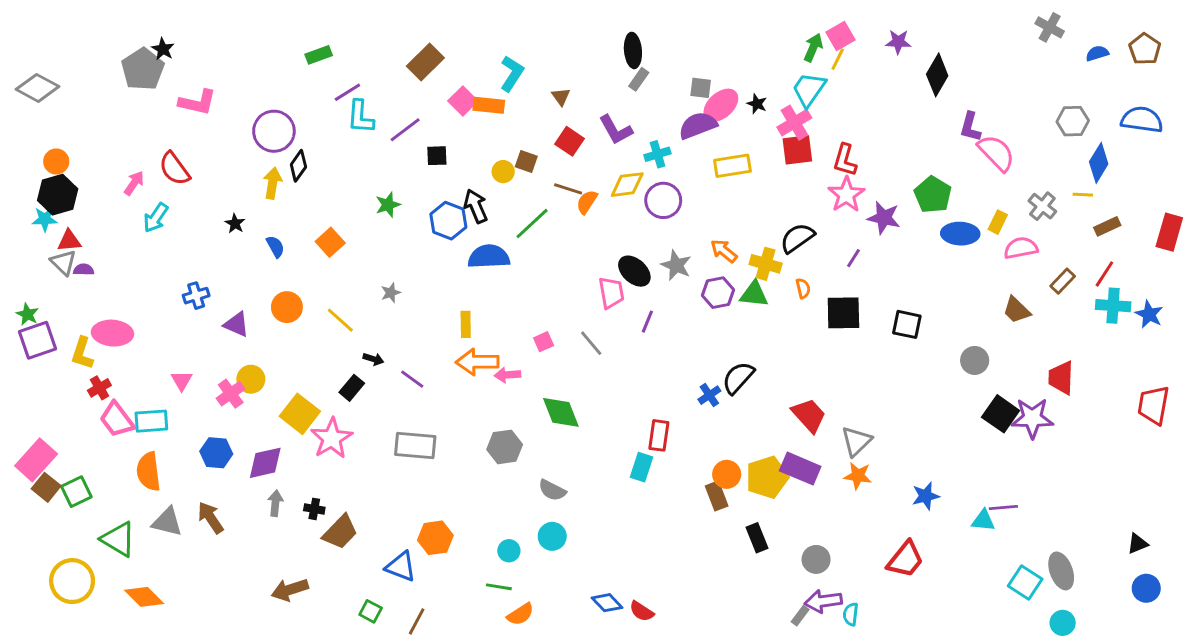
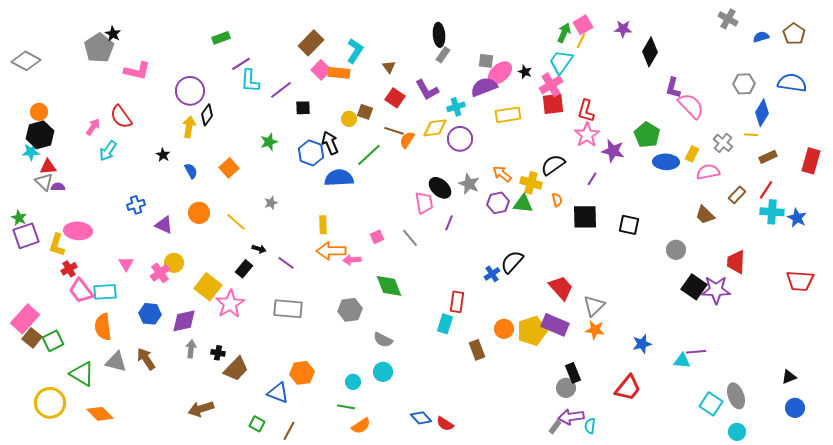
brown rectangle: (425, 62) -> (311, 43), moved
red trapezoid: (1153, 405) -> (800, 281), turned -96
brown rectangle: (717, 496) -> (477, 350), moved
black rectangle: (757, 538) -> (573, 373), moved

